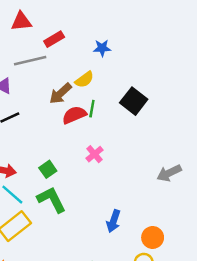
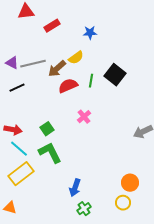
gray line: (30, 61) -> (33, 64), moved
green line: (92, 109) -> (91, 81), moved
blue arrow: (113, 221) -> (75, 188), moved

